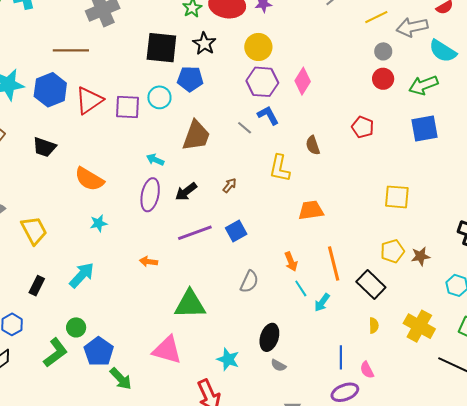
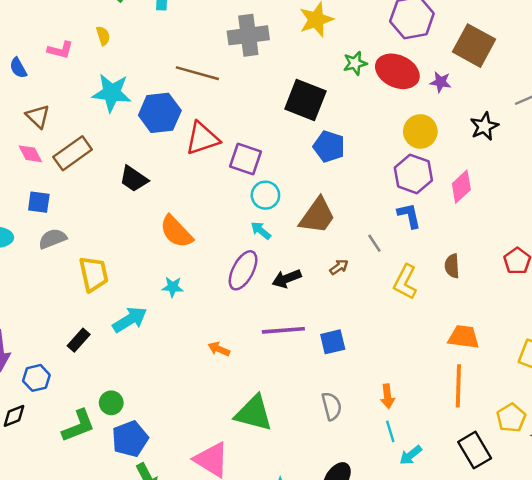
black star: (204, 44) -> (484, 126), moved
cyan circle: (159, 97) -> (265, 195), moved
gray line: (245, 128) -> (374, 243), moved
brown arrow: (230, 185) -> (339, 267), moved
orange trapezoid: (311, 210) -> (464, 337), moved
yellow pentagon: (392, 251) -> (511, 418), turned -30
orange line: (334, 264) -> (458, 386), moved
cyan arrow: (82, 275) -> (130, 320), moved
gray semicircle: (249, 282) -> (332, 406), turned -55

